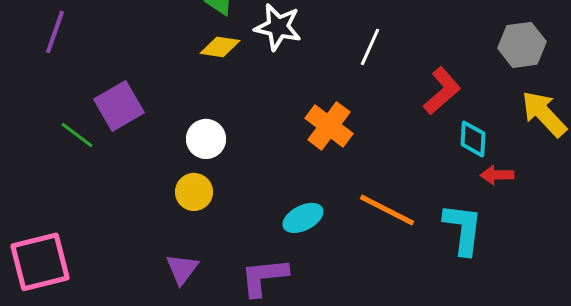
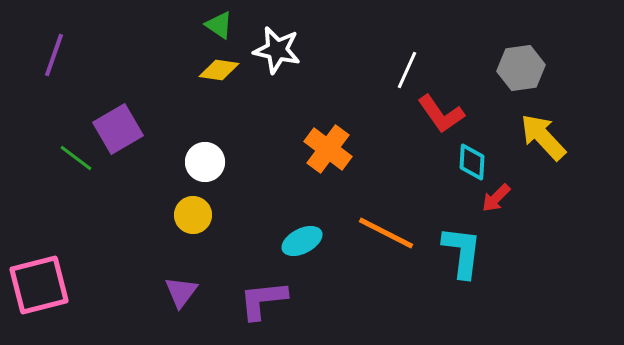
white line: (370, 47) -> (407, 70), moved
red L-shape: (442, 91) -> (441, 114), turned 96
red arrow: (497, 175) -> (496, 198), turned -44

